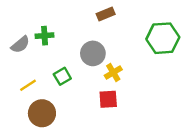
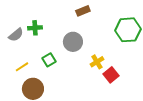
yellow cross: (113, 73) -> (97, 62), moved
red square: (108, 99) -> (111, 75), moved, turned -35

